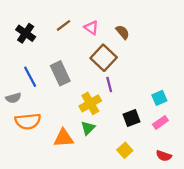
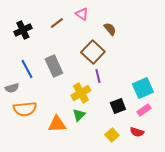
pink triangle: (91, 28) -> (82, 14), moved
black cross: (26, 33) -> (23, 30), turned 30
cyan square: (159, 98) -> (143, 88), size x1.5
red semicircle: (164, 156) -> (137, 132), moved

